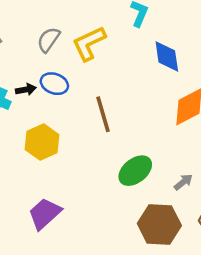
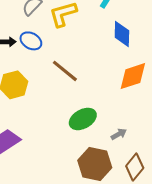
brown line: (103, 114) -> (65, 71), turned -44

